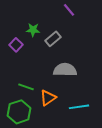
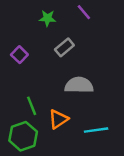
green star: (33, 30) -> (47, 18), moved
green line: (26, 87) -> (32, 106), turned 49

